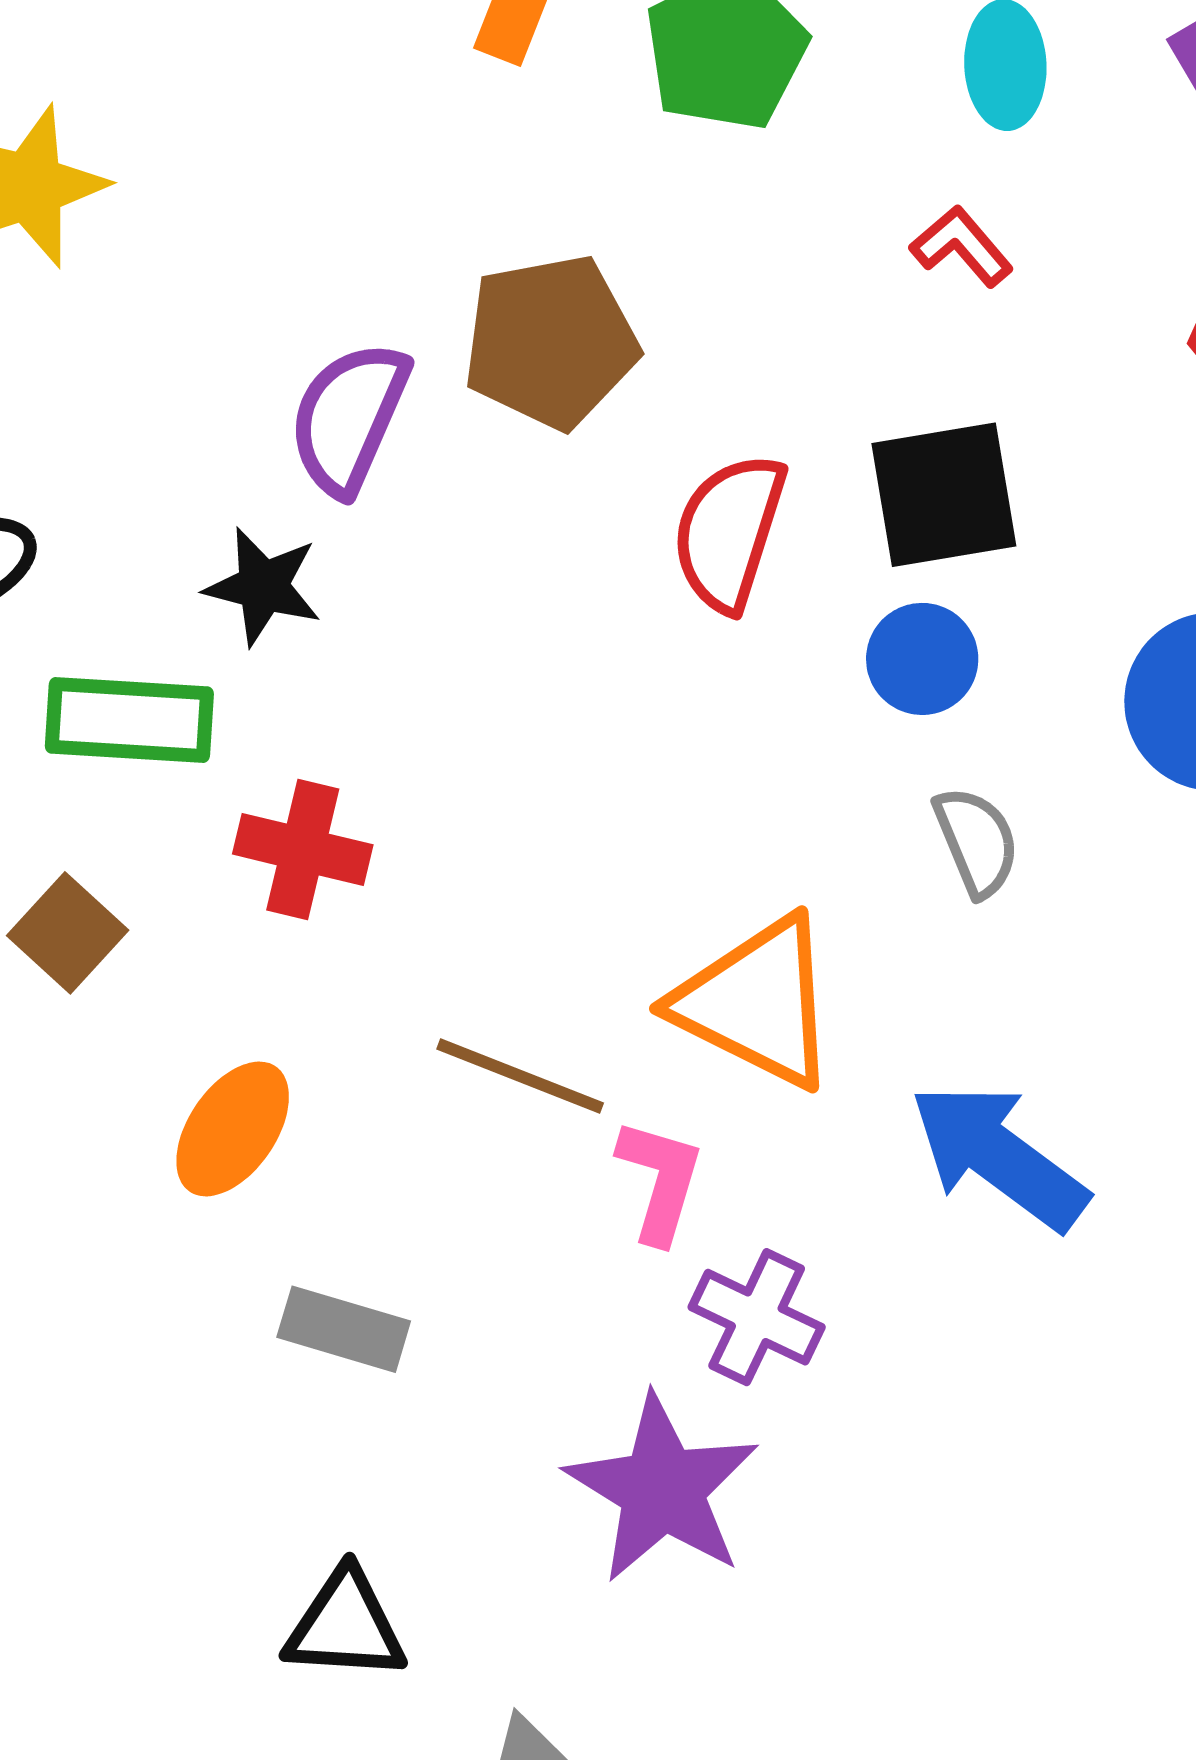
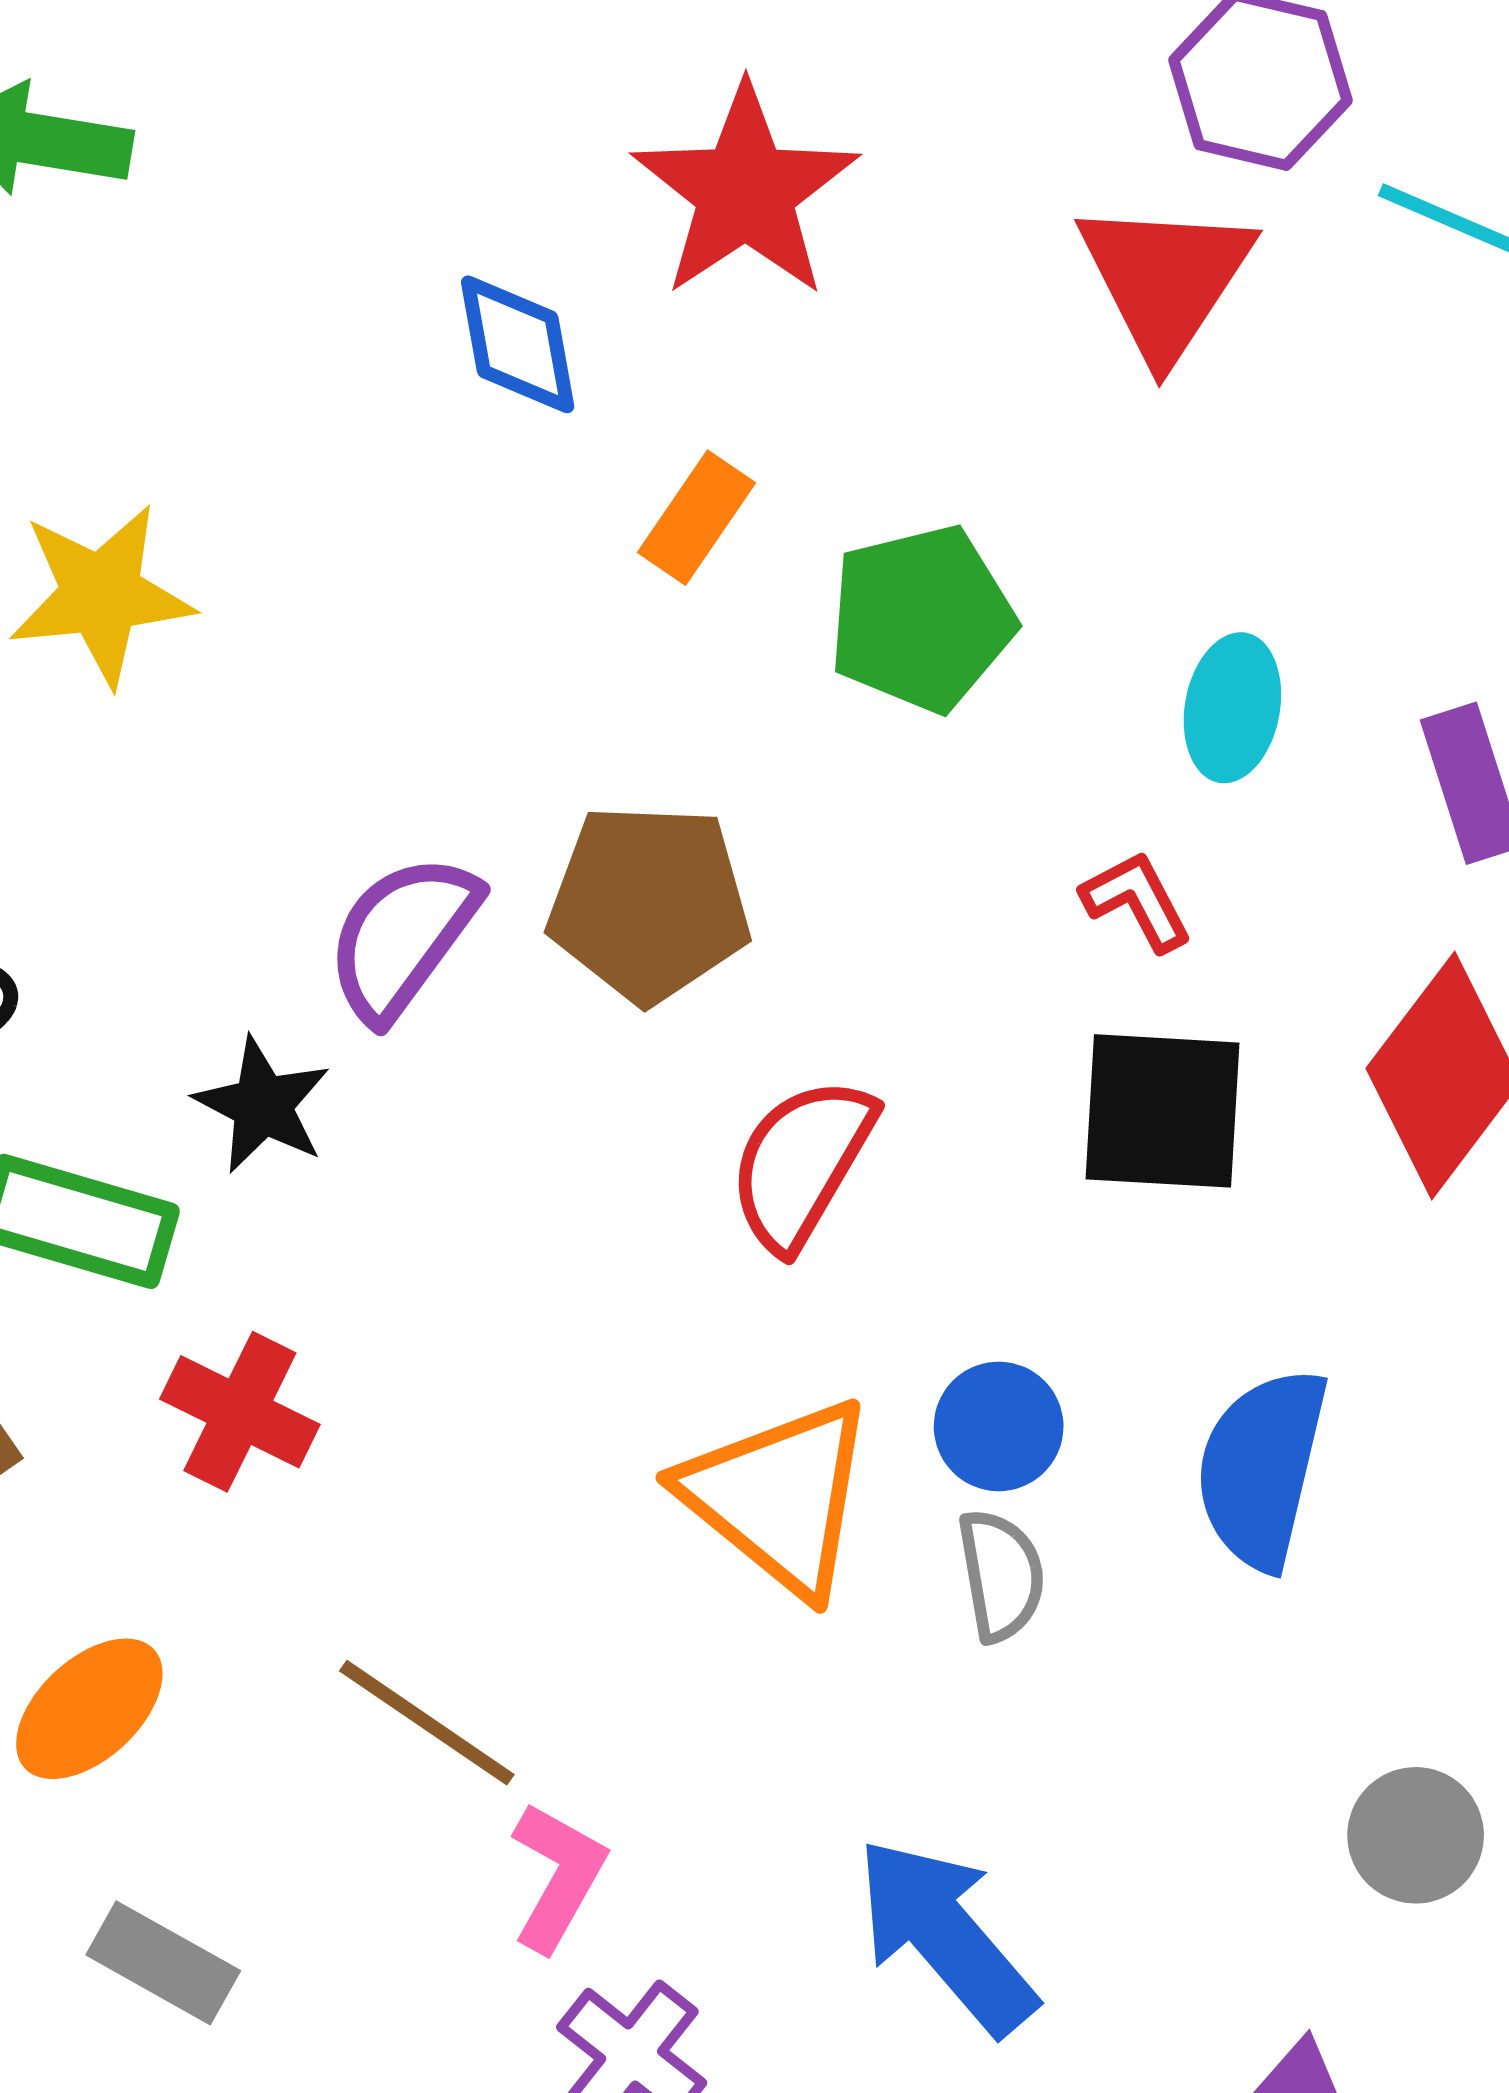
black square: (944, 495) -> (1163, 1111), moved
blue circle: (922, 659) -> (999, 1426), moved
orange triangle: (757, 1003) -> (779, 1497), moved

